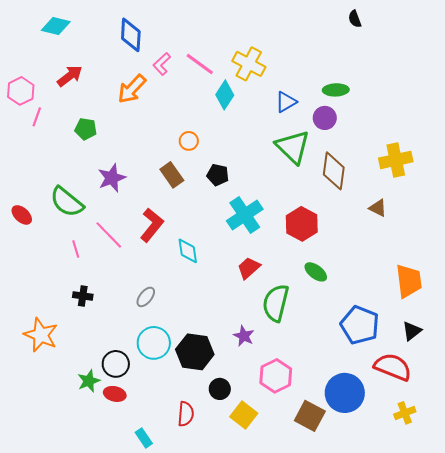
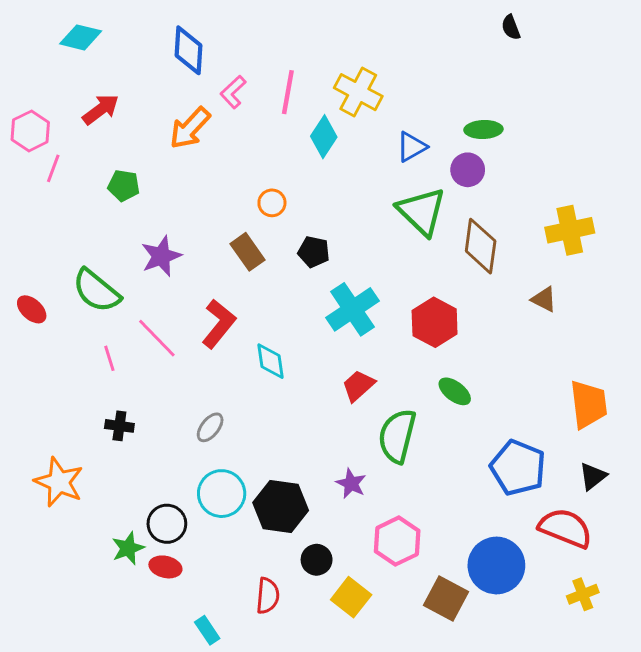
pink line: (200, 64) -> (288, 92), turned 64

